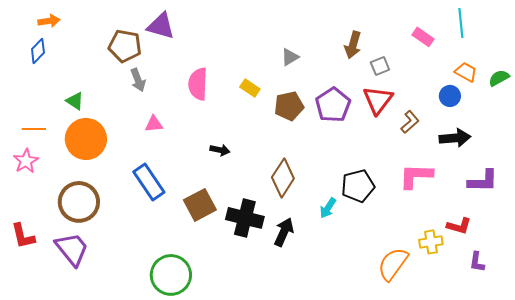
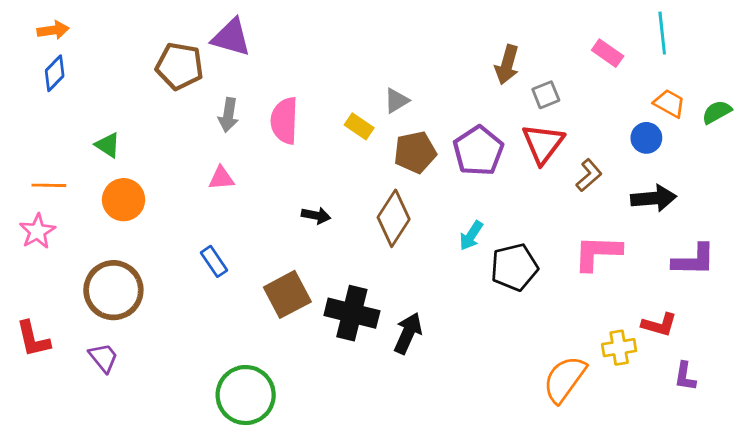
orange arrow: (49, 21) -> (53, 30), moved
gray triangle: (290, 57) -> (396, 101), moved
gray arrow: (138, 80) -> (228, 115), moved, turned 30
orange circle: (86, 139) -> (124, 200), size x0.7
brown diamond: (283, 178) -> (394, 218), moved
blue rectangle: (149, 182) -> (214, 261), size x0.6
cyan arrow: (328, 208) -> (471, 236), moved
purple trapezoid: (72, 249) -> (103, 358), size x0.6

